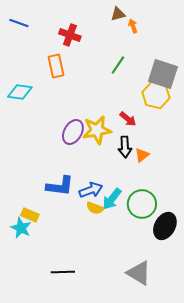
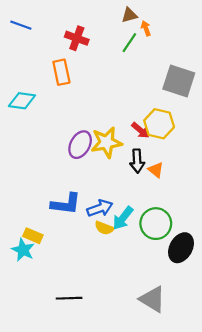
green line: (118, 65) -> (129, 43), moved
yellow hexagon: (156, 95) -> (159, 124), moved
orange triangle: (142, 155) -> (156, 170), turned -42

